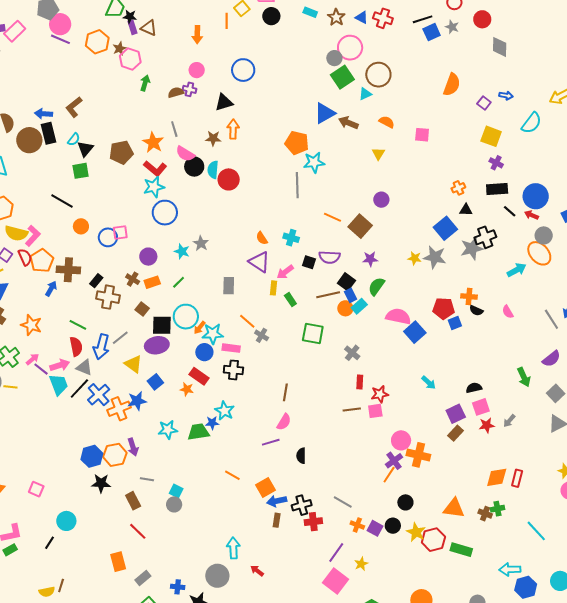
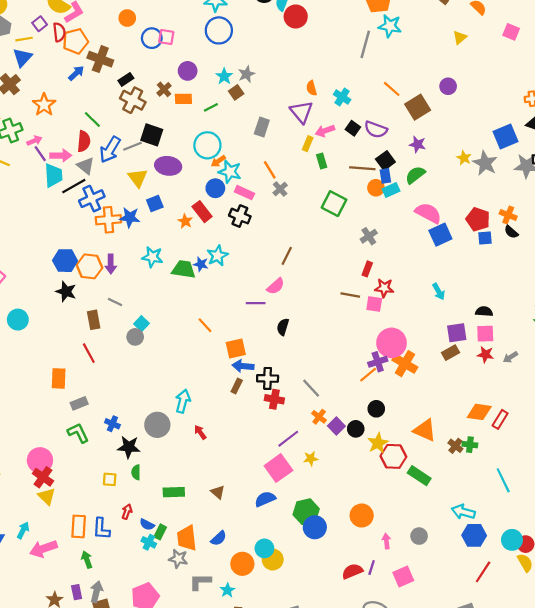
brown square: (142, 309) -> (236, 92), moved
black square: (162, 325) -> (152, 135), moved
pink circle: (401, 440) -> (392, 343), size x1.4

